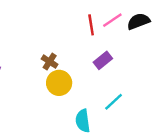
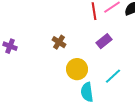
yellow circle: (59, 83) -> (77, 69), moved

